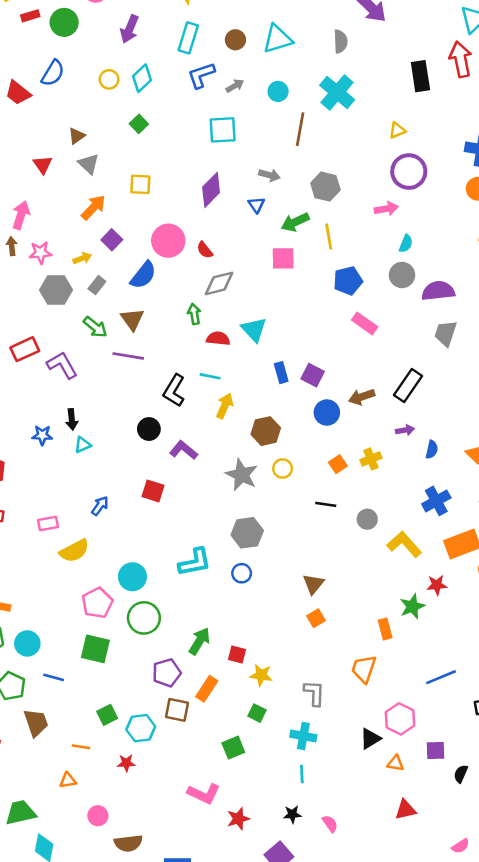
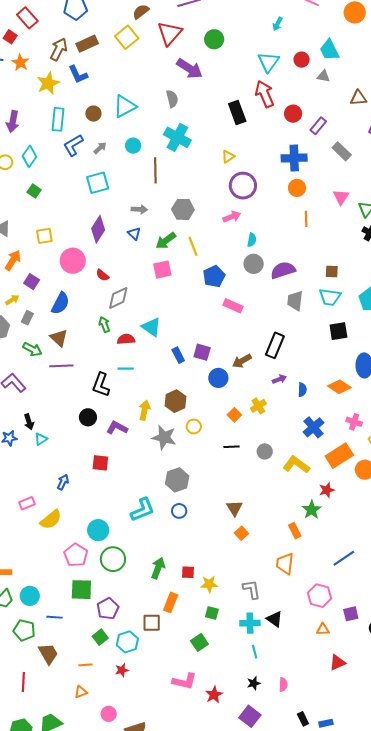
pink circle: (168, 241) -> (73, 261), moved
yellow arrow: (225, 406) -> (145, 410), moved
purple pentagon: (167, 673) -> (108, 609), moved
black triangle: (370, 739) -> (275, 619), moved, turned -42
pink semicircle: (330, 824) -> (283, 685), turned 48

